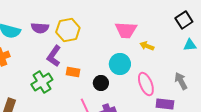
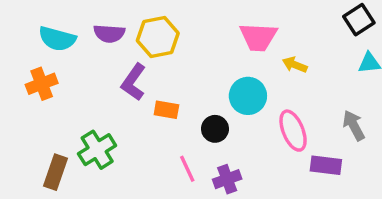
green cross: (42, 82) -> (97, 150), moved

